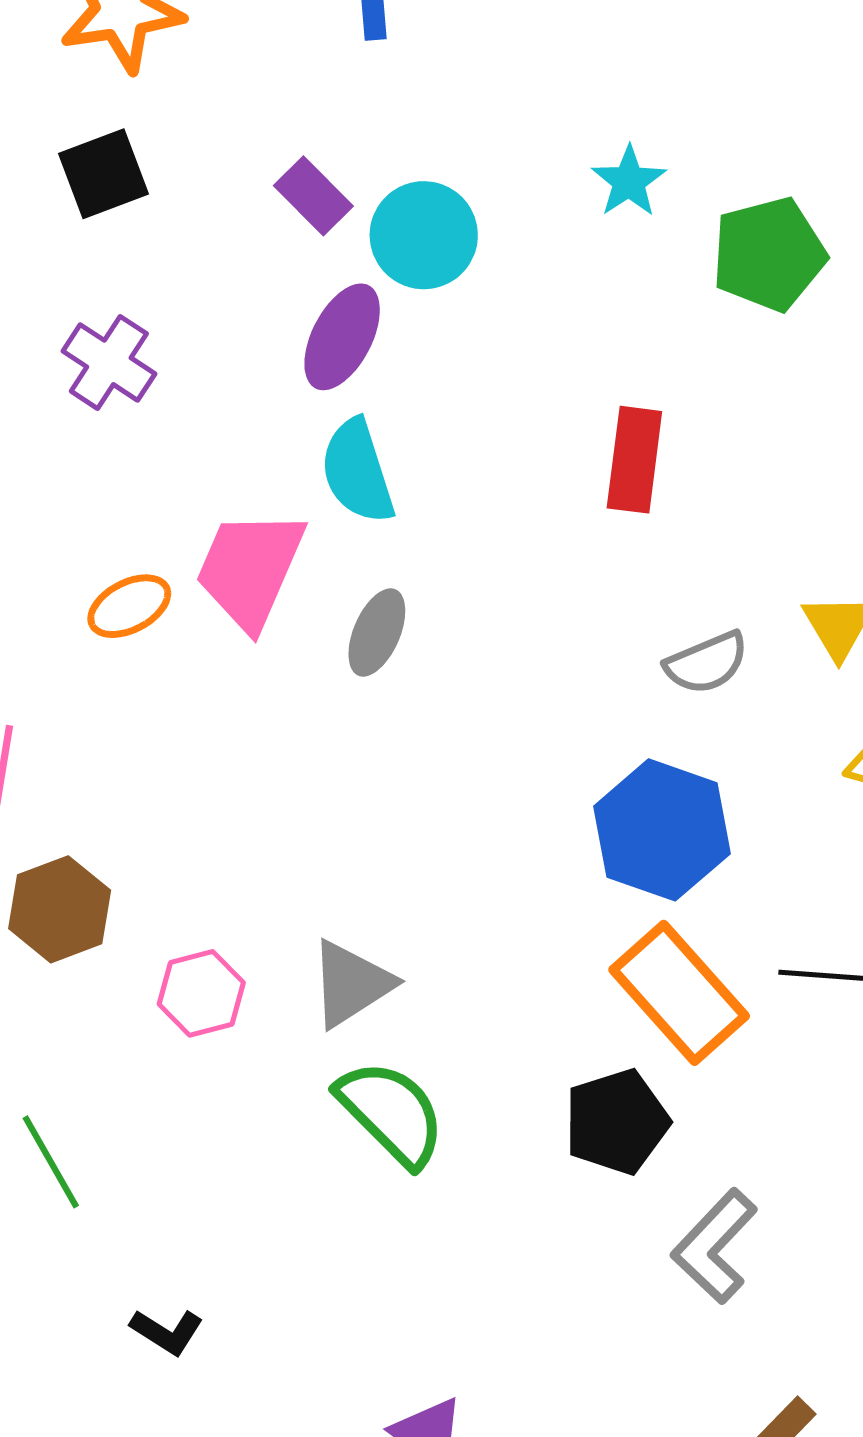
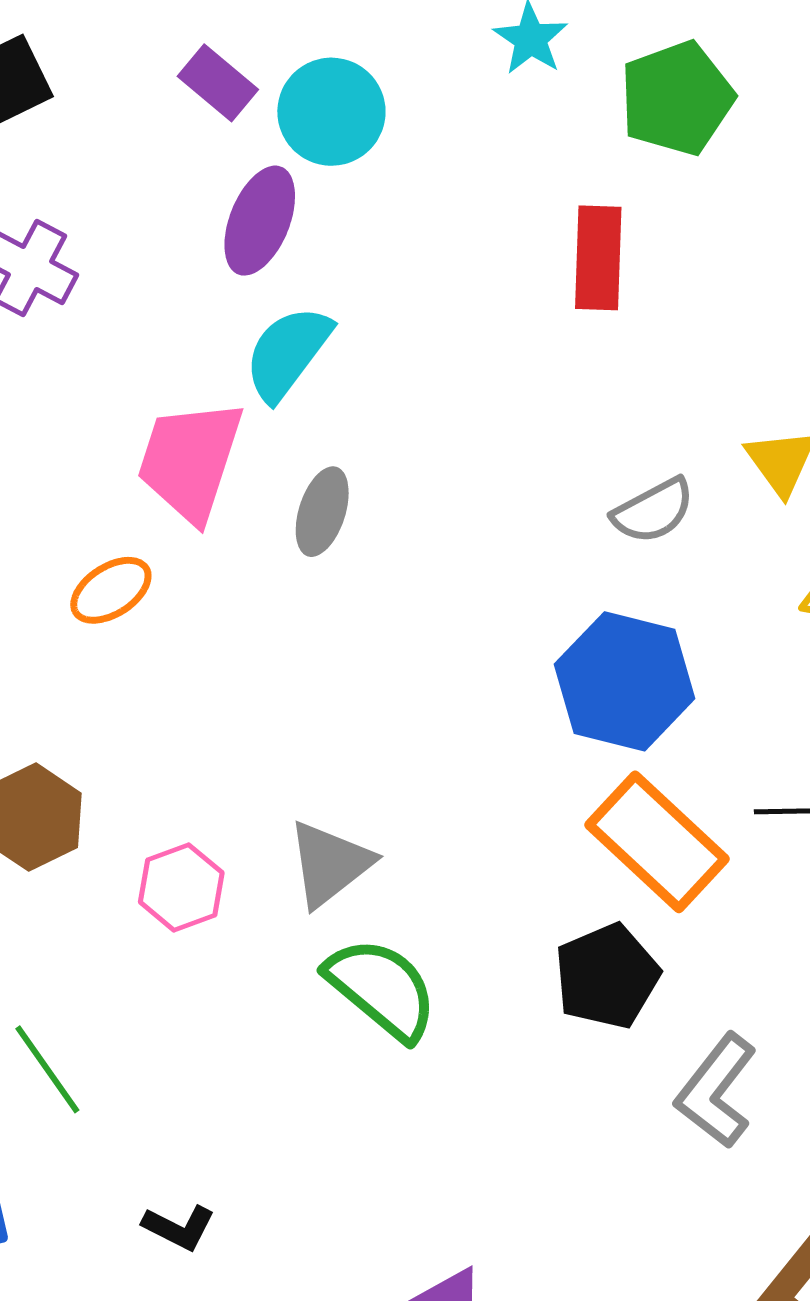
red rectangle: (634, 460) -> (598, 258), moved
cyan semicircle: (357, 471) -> (288, 353), turned 60
orange ellipse: (129, 606) -> (111, 590), moved

